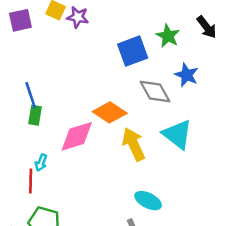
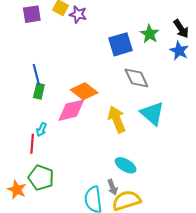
blue star: (187, 75) -> (179, 51), moved
orange diamond: (110, 112) -> (84, 91), moved

